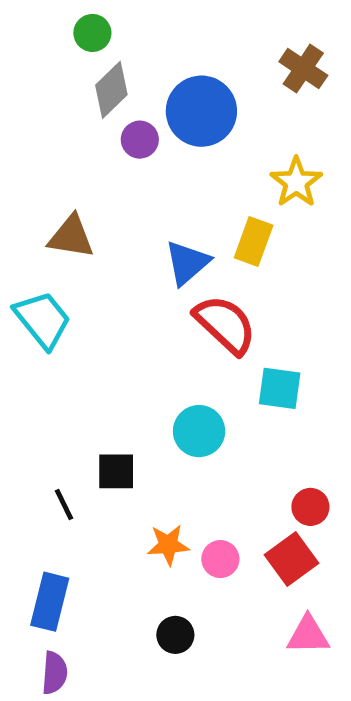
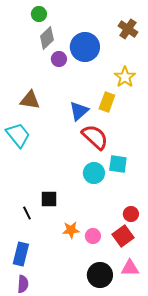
cyan circle: (199, 431) -> (94, 173), moved
black circle: (175, 635) -> (100, 275), moved, size x1.6

